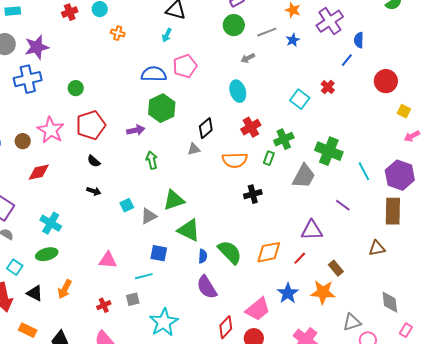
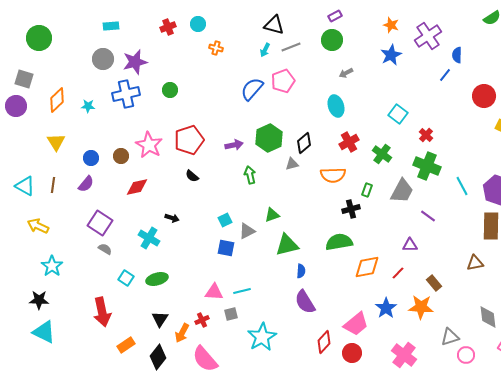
gray line: (267, 32) -> (291, 47), moved
blue star: (293, 40) -> (391, 55), size x1.5
blue semicircle: (154, 74) -> (252, 89), turned -50
red cross: (328, 87) -> (426, 135), moved
green circle: (76, 88) -> (170, 90), moved
green hexagon: (162, 108) -> (269, 138), moved
green cross: (284, 139) -> (382, 154), turned -30
green rectangle: (269, 158) -> (367, 190), moved
black arrow: (94, 191) -> (172, 218), moved
green triangle: (174, 200) -> (272, 215), size x0.7
purple line: (343, 205) -> (428, 216), moved
green triangle: (189, 230) -> (287, 245), turned -40
purple triangle: (312, 230) -> (410, 245), size x0.7
green semicircle: (230, 252) -> (339, 242), moved, turned -56
blue square: (159, 253) -> (226, 248), moved
green ellipse: (47, 254) -> (157, 279), moved
pink triangle: (108, 260) -> (214, 292), moved
cyan square: (15, 267) -> (126, 278), moved
orange arrow: (65, 289) -> (182, 333), moved
black triangle: (35, 293) -> (160, 319), moved, turned 36
orange rectangle: (28, 330) -> (126, 345), turned -60

